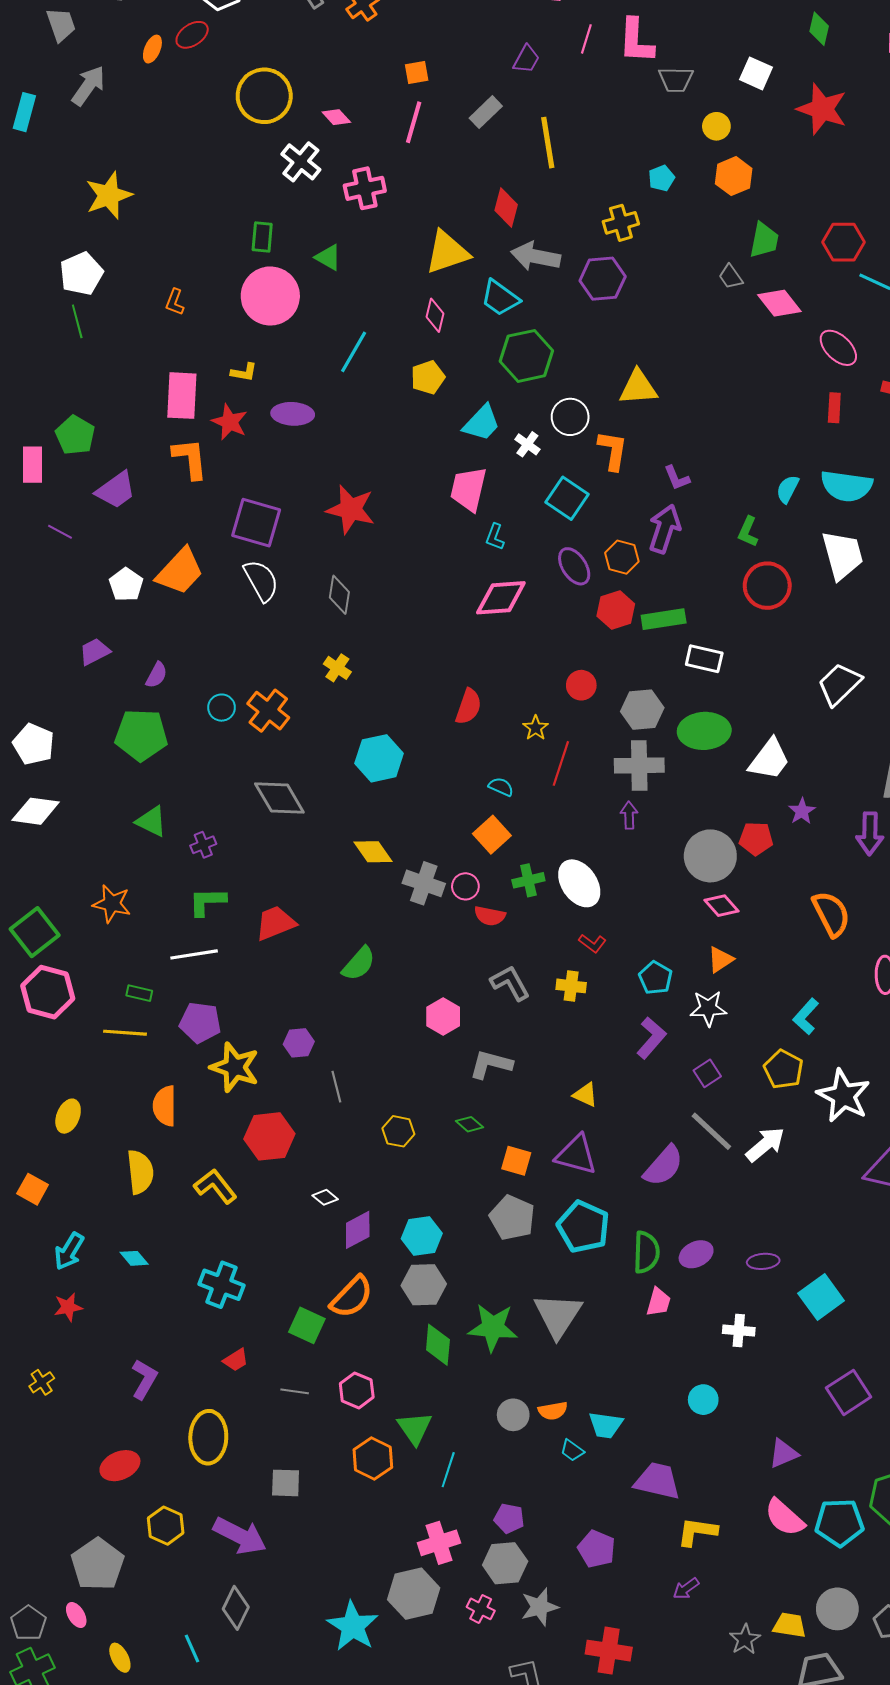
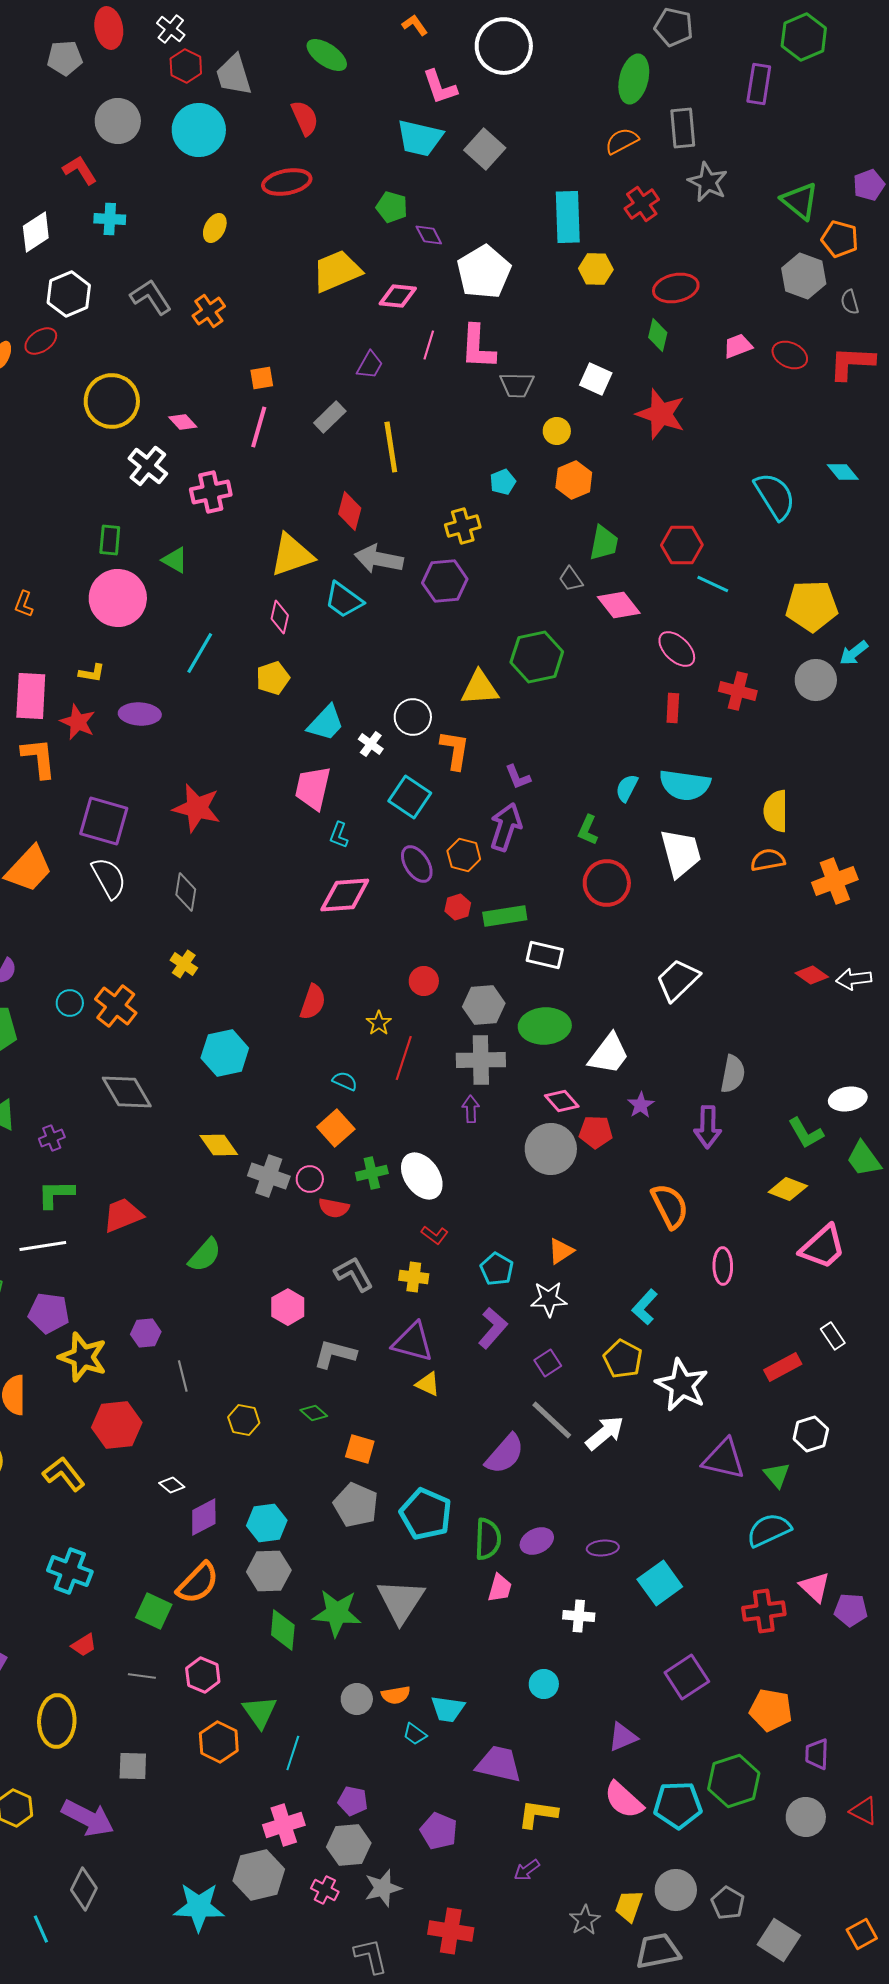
green hexagon: (526, 356) -> (537, 657), moved
red hexagon: (616, 610) -> (458, 907), size x0.7
pink diamond: (721, 906) -> (562, 1101), moved
purple triangle: (576, 1155) -> (413, 1342), moved
yellow trapezoid: (790, 1625) -> (629, 1906), turned -80
cyan star: (353, 1626) -> (199, 1907), turned -30

